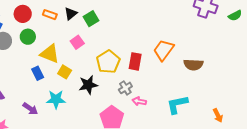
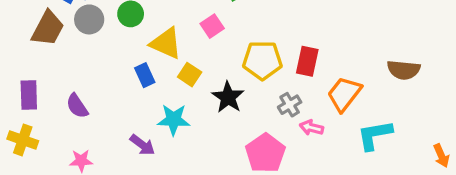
orange trapezoid: (164, 50) -> (344, 94), moved
yellow pentagon: (108, 62) -> (262, 60), turned 30
black star: (88, 85) -> (228, 97), turned -30
purple arrow: (30, 109) -> (142, 145), moved

